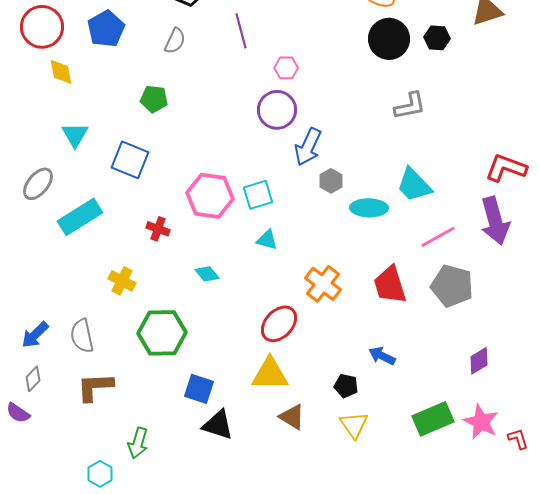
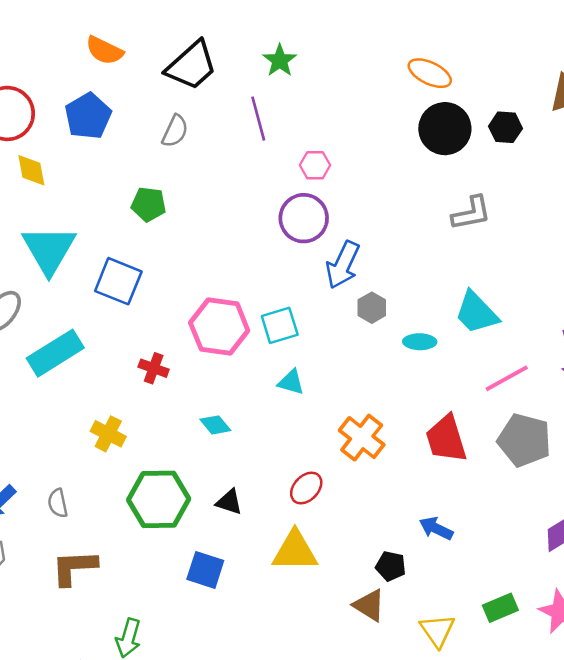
cyan triangle: (75, 135) -> (49, 250), size x1.6
cyan ellipse: (369, 208) -> (420, 342), size x0.7
red ellipse: (279, 324) -> (306, 488), size x0.7
gray semicircle: (82, 336) -> (58, 503), size x0.7
brown triangle: (292, 417) -> (369, 605), moved
green rectangle: (433, 419) -> (500, 608), size x0.7
black triangle: (218, 425) -> (229, 502), moved, size x0.7
yellow triangle: (354, 425) -> (437, 630), moved

